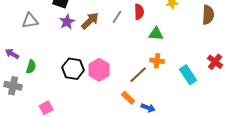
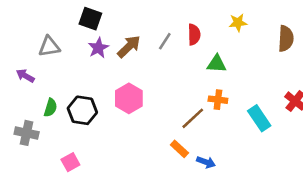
purple arrow: (12, 54) -> (25, 76), moved
black hexagon: (73, 69) -> (82, 110), moved
pink hexagon: (99, 70) -> (129, 98), moved

